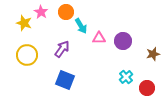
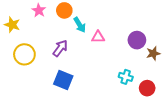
yellow star: (24, 23) -> (12, 25), moved
purple circle: (123, 41) -> (137, 40), moved
cyan cross: (126, 77) -> (126, 77), turned -32

